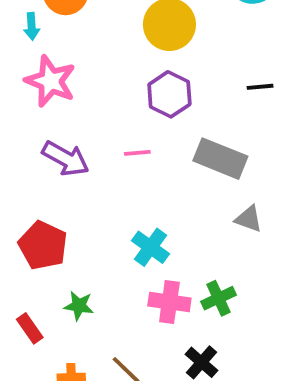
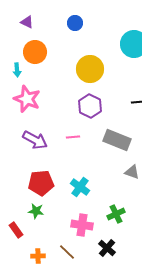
red pentagon: (43, 245) -> (41, 183), moved, turned -30
pink cross: (169, 302) -> (82, 225), moved
green star: (79, 306) -> (36, 211), moved

